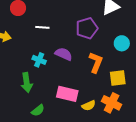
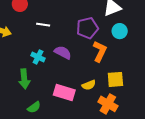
cyan circle: (122, 43) -> (120, 31), moved
orange L-shape: (96, 62) -> (100, 51), moved
yellow semicircle: (89, 106) -> (89, 85), moved

